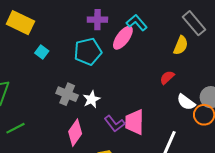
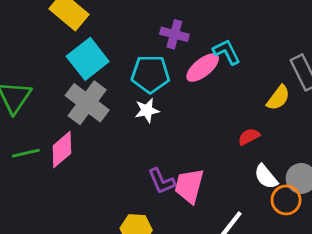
cyan square: (42, 52) -> (88, 59), size x2.0
gray cross: (67, 94) -> (87, 103), moved, size x1.4
white star: (92, 99) -> (147, 110), moved
pink diamond: (75, 133) -> (62, 149), moved

